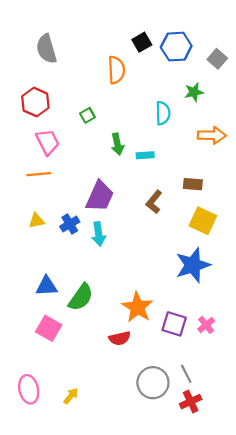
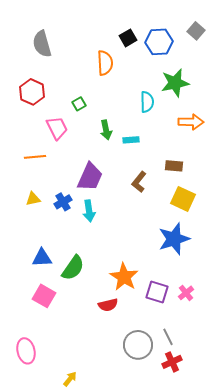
gray square: (217, 59) -> (196, 31), moved
green star: (194, 92) -> (175, 83), size x1.6
pink trapezoid: (48, 142) -> (57, 128), moved
yellow arrow: (71, 396) -> (70, 379), moved

